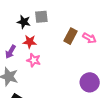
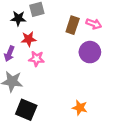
purple circle: (90, 82) -> (90, 52), moved

